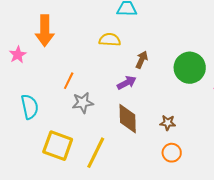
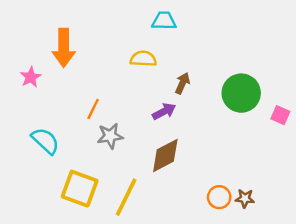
cyan semicircle: (30, 107) -> (45, 141), turned -35
brown diamond: (128, 119) -> (165, 156), turned 64
brown star: (168, 123) -> (245, 198), moved

